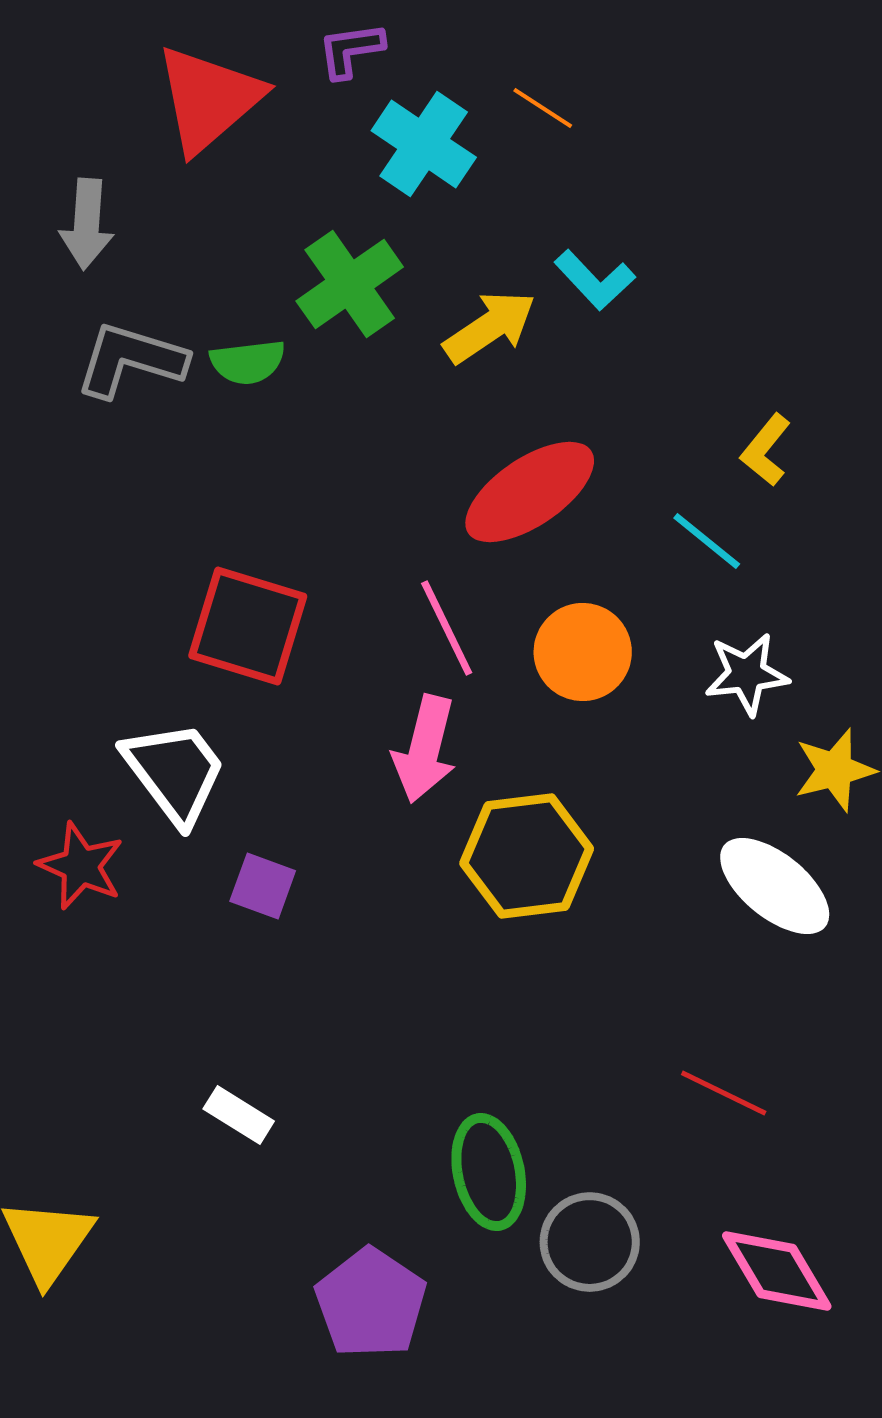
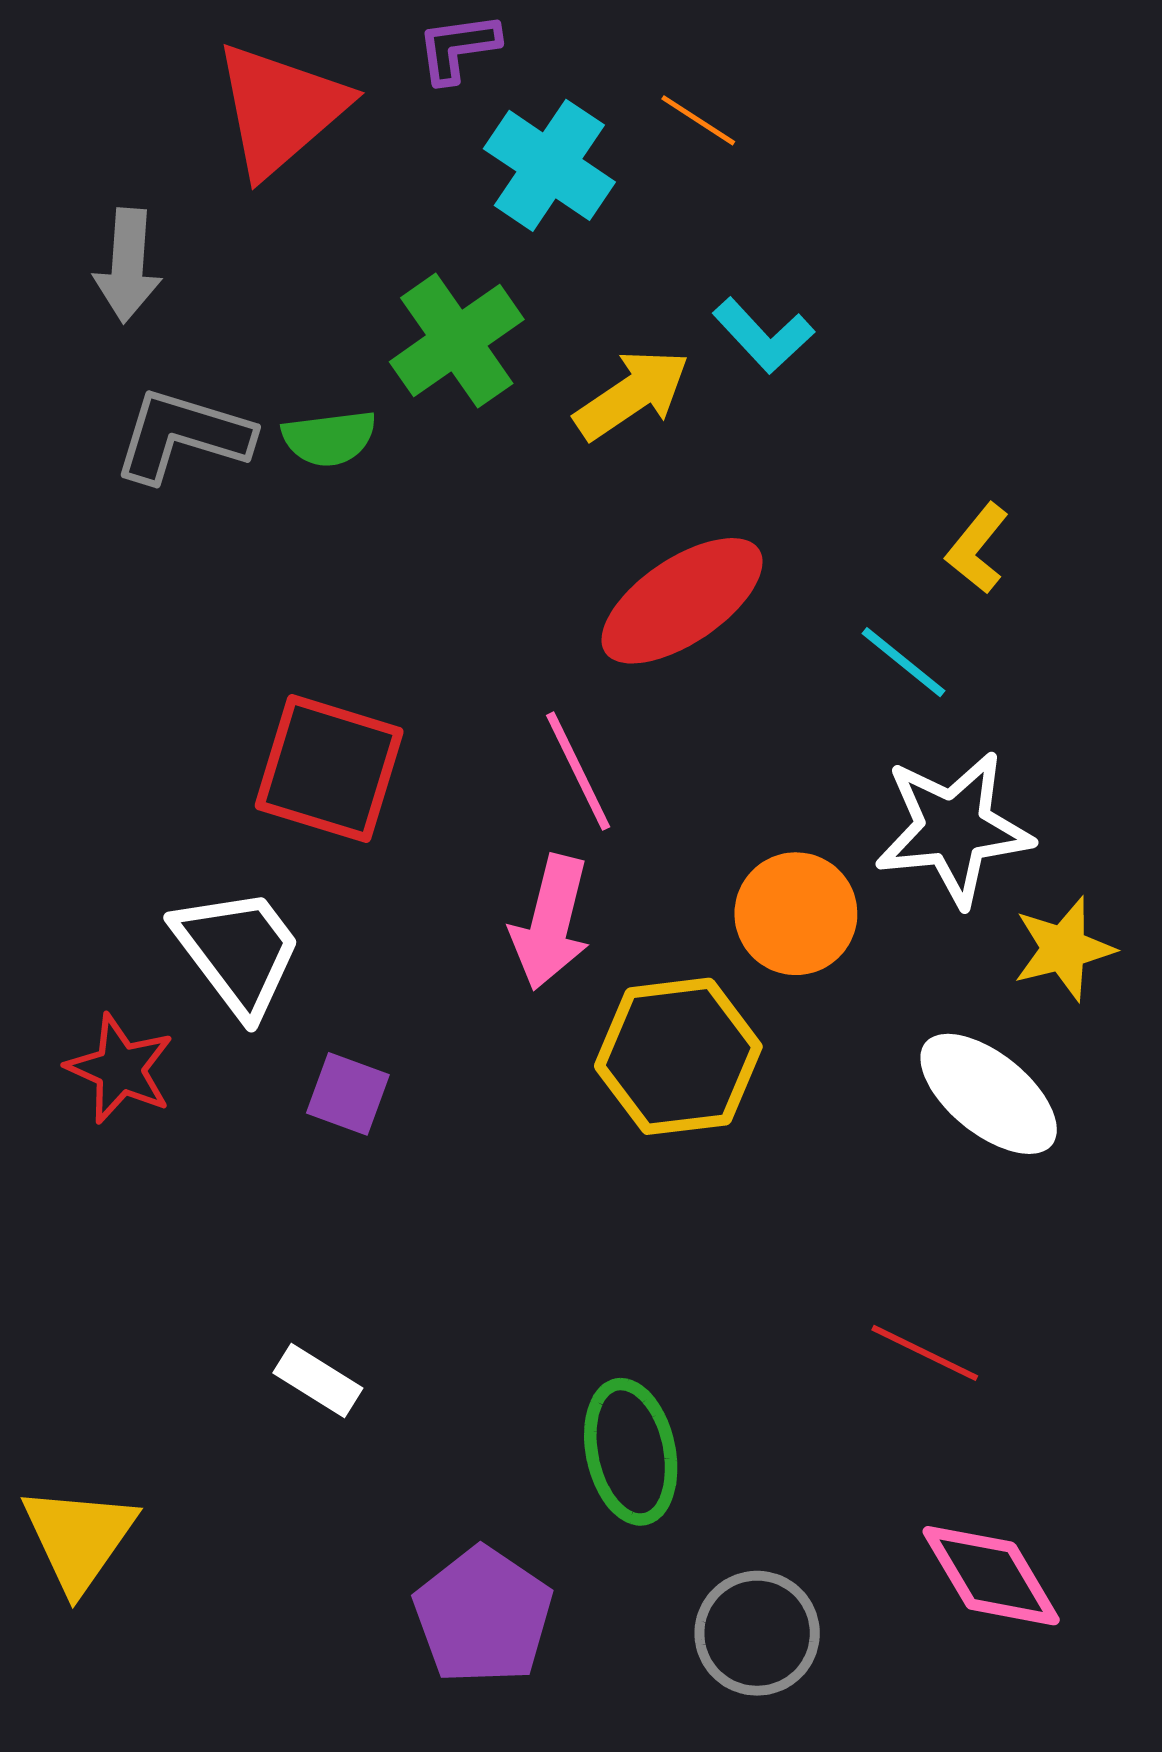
orange circle: (583, 652) -> (796, 914), moved
white star: (747, 674) -> (954, 829), size x1.5
gray circle: (590, 1242) -> (757, 1633), moved

